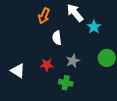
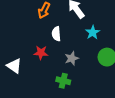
cyan star: (94, 27) -> (93, 32), moved
red star: (47, 65) -> (41, 53), moved

